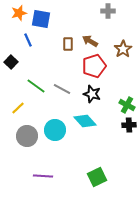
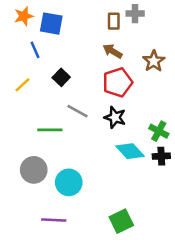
brown rectangle: (68, 44) -> (114, 21), moved
black square: (11, 62) -> (61, 77), moved
green line: (36, 86) -> (50, 130), moved, turned -36
yellow line: (18, 108) -> (22, 85), moved
cyan diamond: (85, 121) -> (130, 151), moved
cyan circle: (55, 130) -> (69, 182), moved

